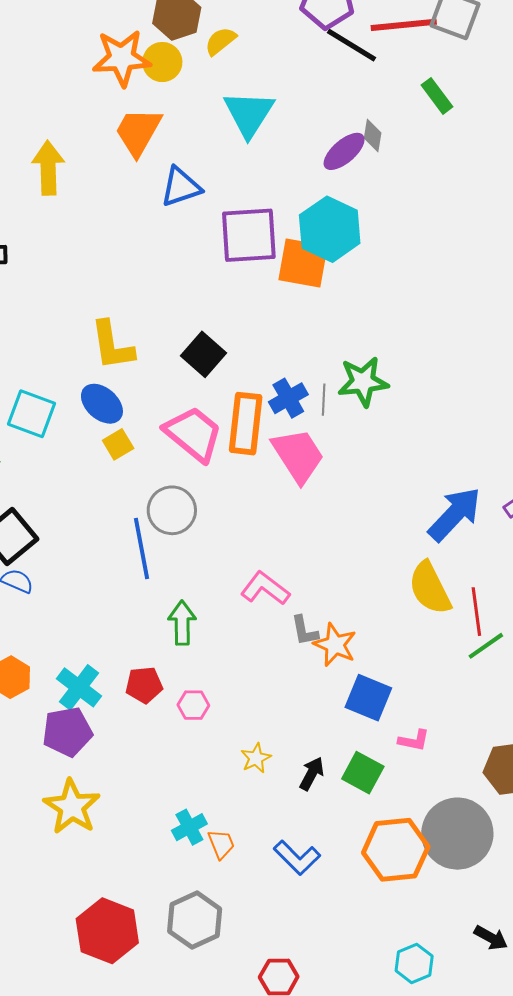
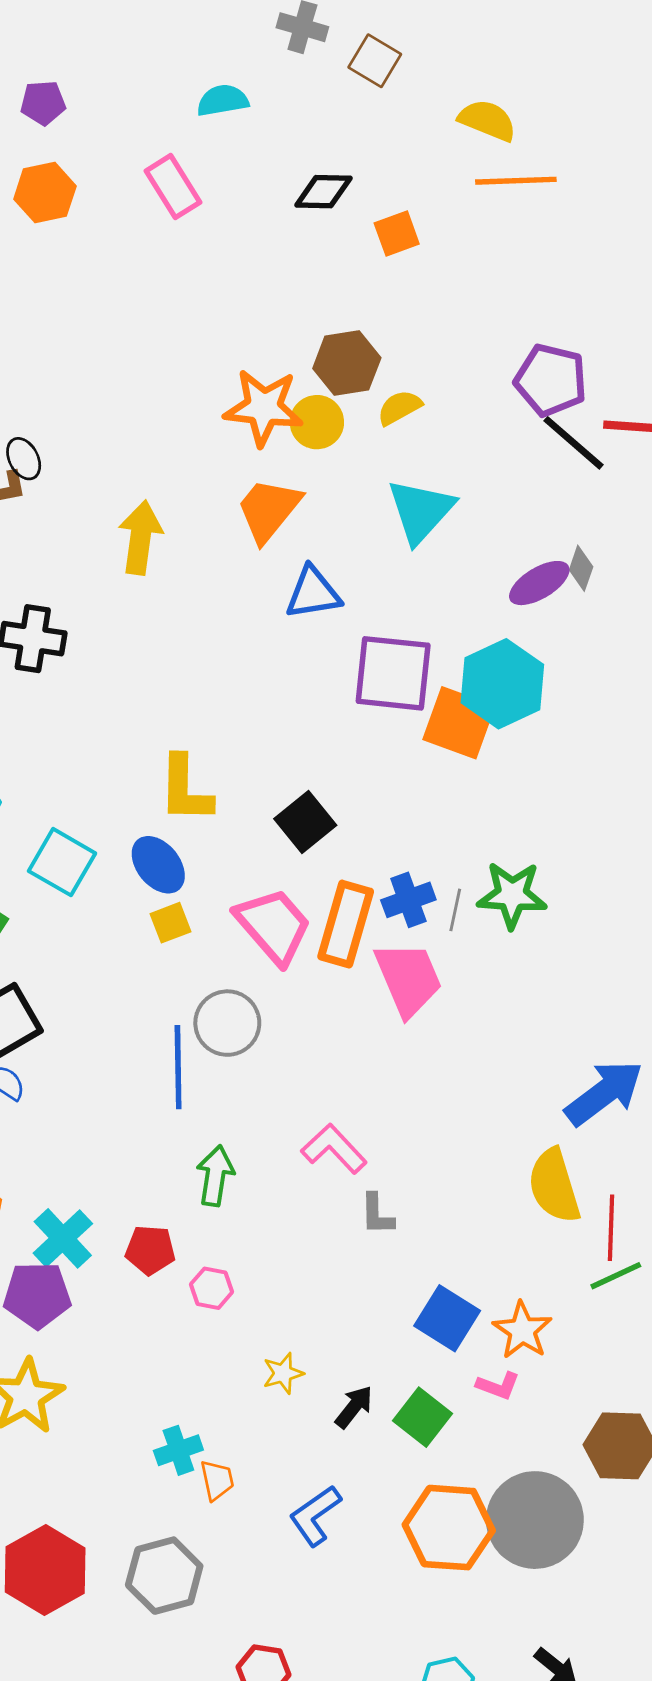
orange star: (335, 645) -> (522, 1330), moved
blue L-shape: (297, 858) -> (315, 1516), turned 90

